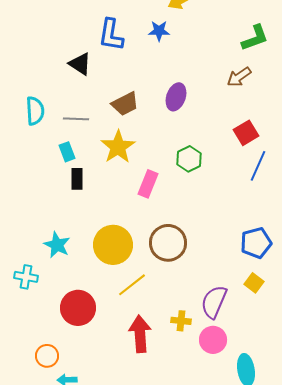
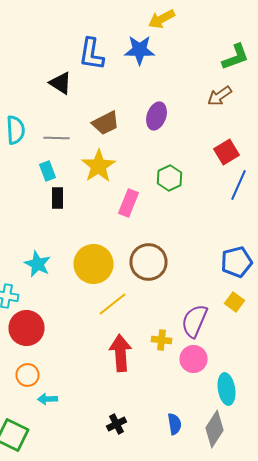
blue star: (159, 31) -> (140, 50), size x1.4
red circle: (78, 308) -> (26, 328), moved

